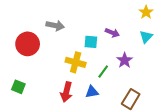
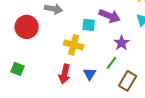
purple arrow: (112, 33) -> (110, 16), size x1.5
green line: (103, 71) -> (112, 63), moved
blue triangle: (92, 92) -> (90, 74), turned -48

